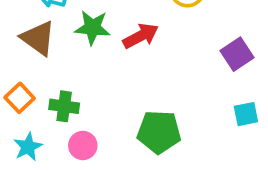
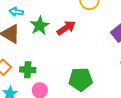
green star: (93, 28) -> (40, 26), turned -30

